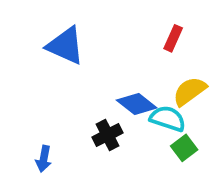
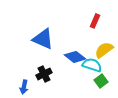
blue triangle: (66, 46) -> (43, 39), moved
black cross: (108, 135) -> (44, 74), moved

